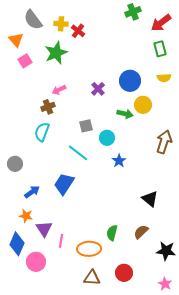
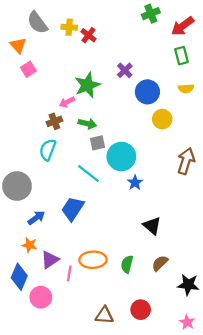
green star: (56, 53) -> (87, 85), moved
purple cross: (98, 89) -> (125, 70), moved
green arrow: (125, 114) -> (87, 124), moved
cyan circle: (107, 138) -> (121, 157), size x1.6
gray circle: (15, 164) -> (17, 186), size x1.6
black triangle: (150, 199) -> (152, 226), moved
purple triangle: (44, 229) -> (50, 260), turned 30
orange ellipse: (89, 249) -> (93, 260), moved

